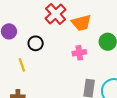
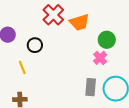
pink cross: (79, 53) -> (100, 58), moved, turned -32

